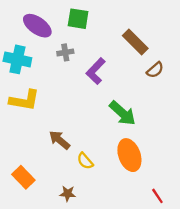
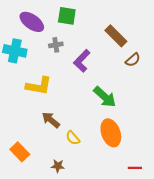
yellow L-shape: (24, 100) -> (39, 86), moved
red line: (157, 196) -> (135, 168), turned -56

